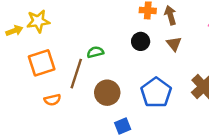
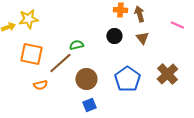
orange square: (42, 63) -> (31, 54), turned 30
brown line: (76, 74) -> (60, 63), turned 30
blue square: (123, 126) -> (89, 105), moved

